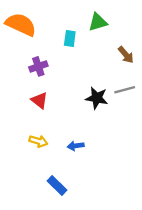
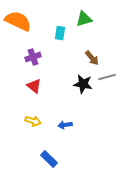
brown arrow: (126, 55) -> (92, 58), moved

